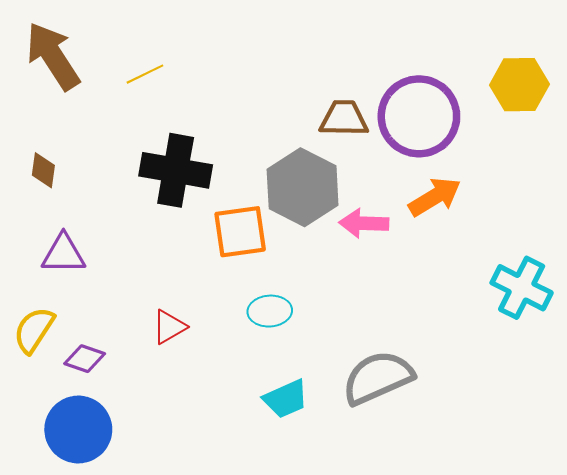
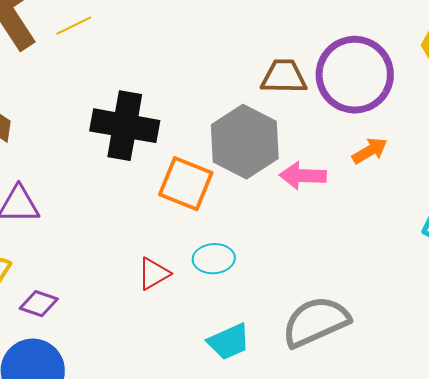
yellow line: (145, 74) -> (74, 26), moved
orange arrow: (435, 197) -> (370, 151), size x0.7
orange square: (240, 232) -> (186, 184), turned 30
red triangle: (169, 327) -> (154, 274), moved

